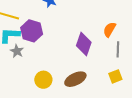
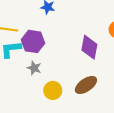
gray star: (17, 51) -> (34, 68), moved

